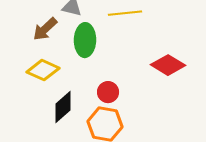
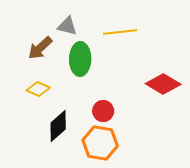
yellow diamond: (43, 70) -> (38, 89), size x0.7

